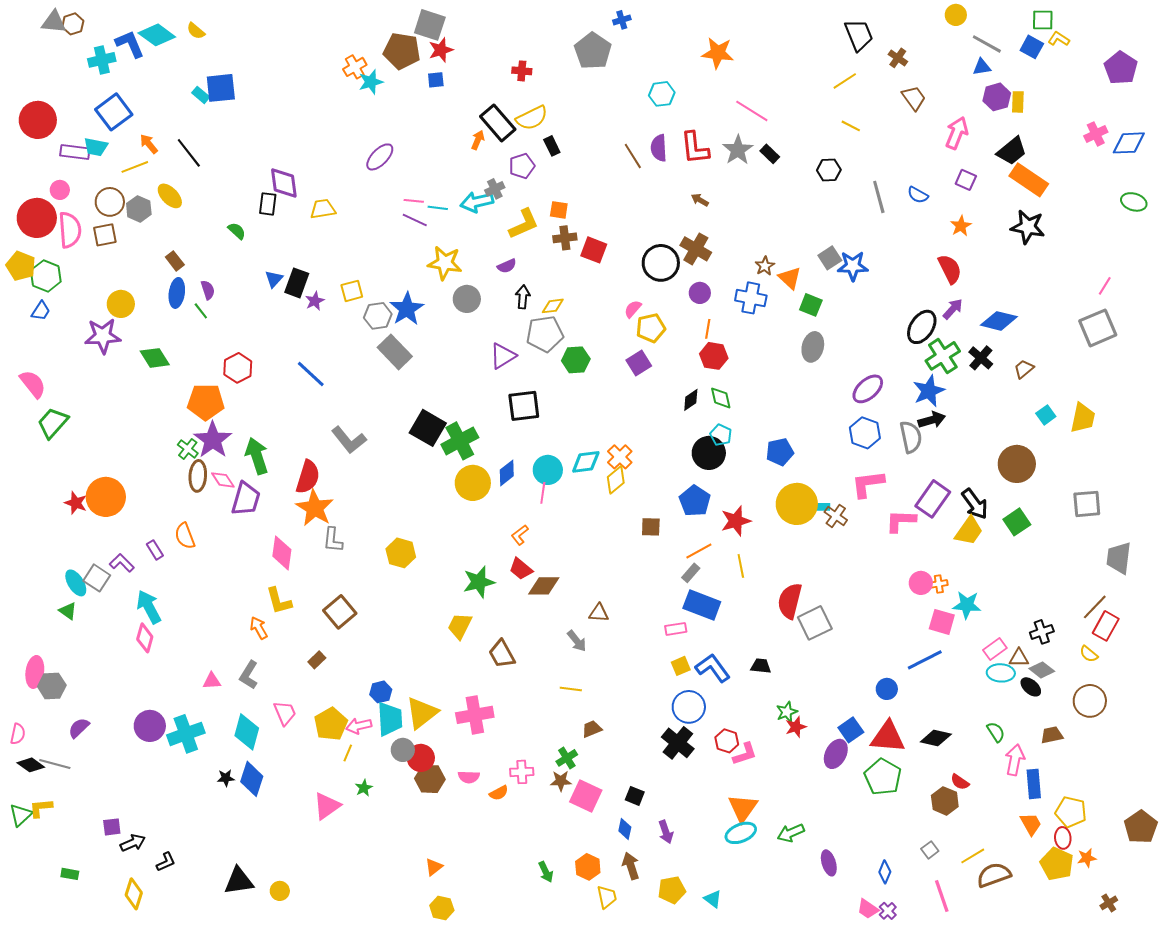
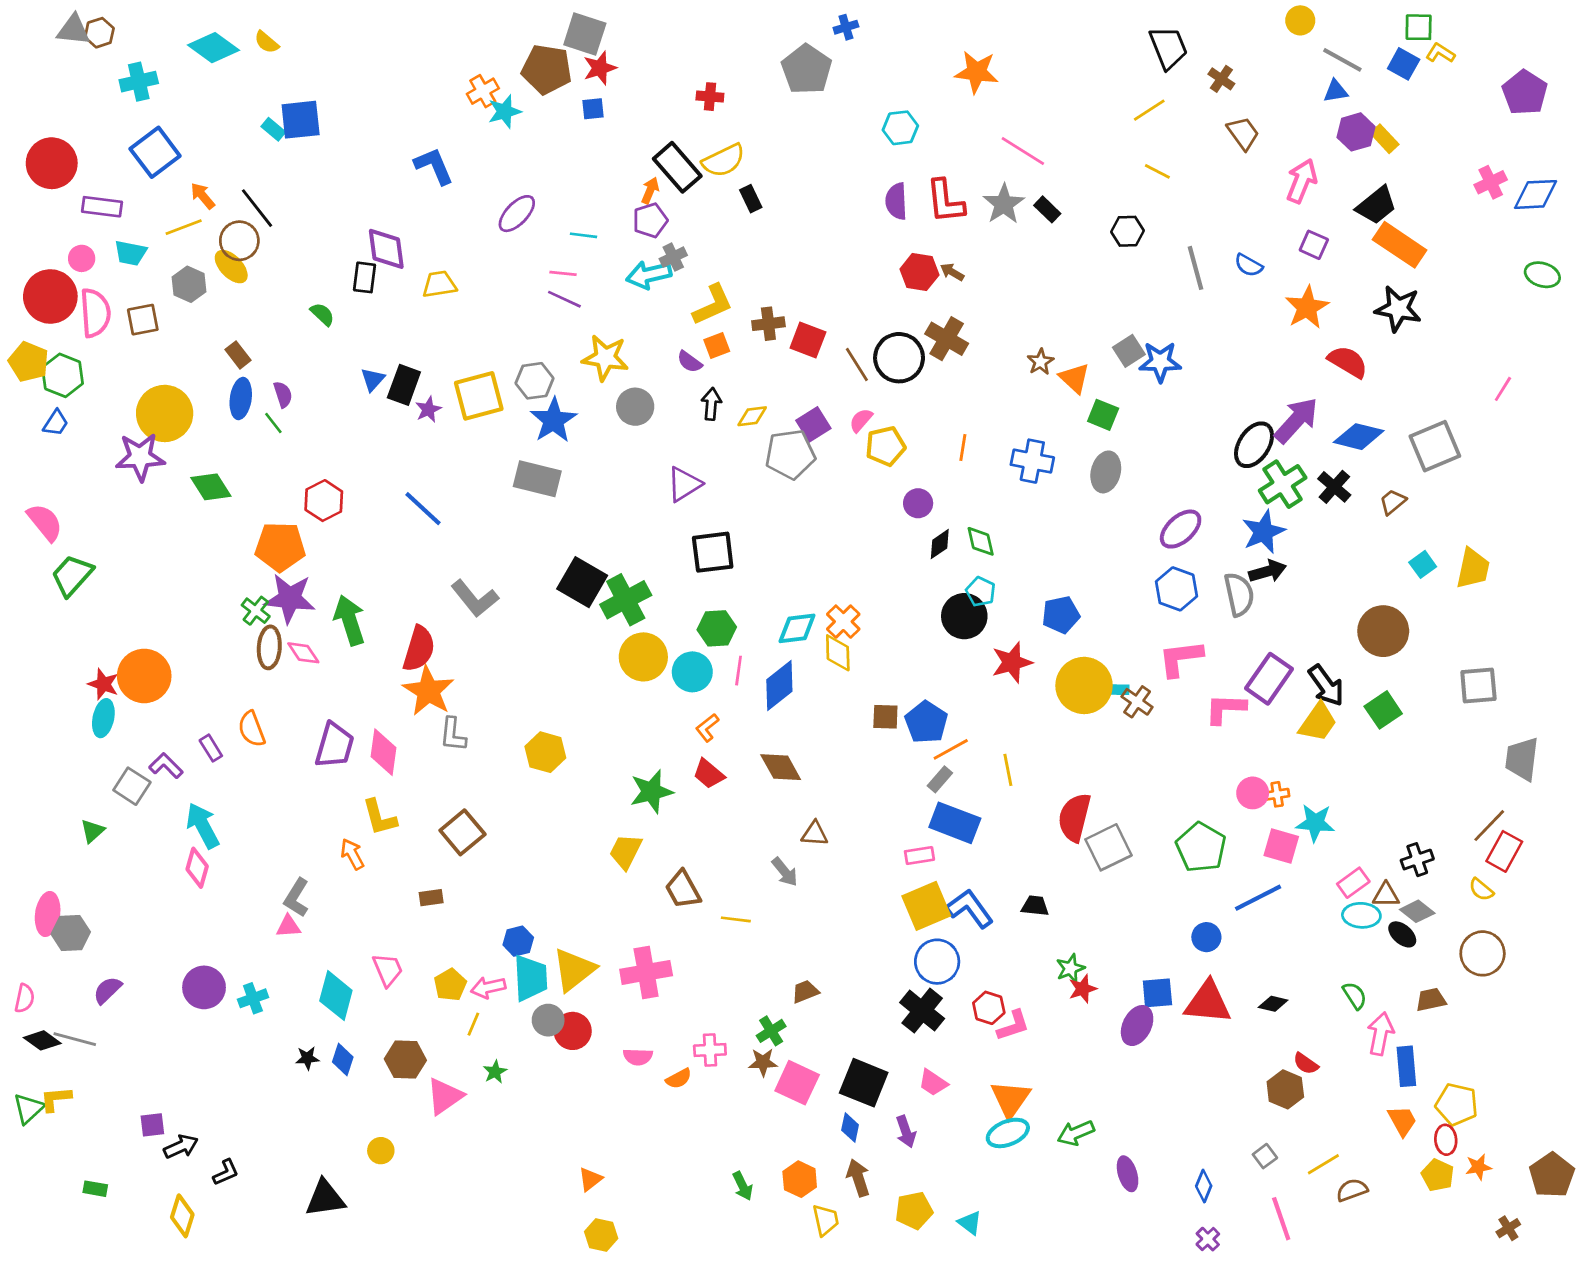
blue L-shape: (130, 44) -> (434, 166), moved
yellow rectangle: (1018, 102) -> (1385, 139), turned -45
cyan trapezoid: (96, 147) -> (131, 253), moved
brown line: (633, 156) -> (857, 365), moved
purple pentagon: (522, 166) -> (650, 220), moved
brown circle: (110, 202) -> (239, 241), moved
cyan line: (438, 208) -> (583, 235), moved
orange square: (559, 210) -> (717, 345), moved, turned -30
orange star: (961, 226) -> (1307, 307), size x1.5
purple semicircle: (507, 266) -> (690, 362), turned 60
red semicircle: (950, 269) -> (1348, 362), moved, turned -32
yellow square: (352, 291) -> (479, 396), size x1.6
purple circle: (700, 293) -> (918, 503), moved
blue cross: (751, 298) -> (1032, 461), moved
yellow circle: (121, 304) -> (165, 413), size x1.5
purple arrow: (953, 309) -> (1296, 420), size x1.6
gray hexagon: (378, 316) -> (535, 381), moved
gray square: (1098, 328) -> (1435, 446), moved
gray pentagon: (545, 334) -> (790, 454), moved
gray rectangle: (395, 352) -> (537, 479), turned -32
red hexagon: (714, 356) -> (919, 272), moved
green hexagon: (576, 360) -> (717, 628), moved
purple square: (639, 363) -> (813, 424), moved
purple star: (213, 440) -> (290, 598), turned -30
cyan circle: (548, 470) -> (692, 672), moved
blue diamond: (507, 473) -> (779, 685), moved, size x1.4
yellow diamond: (616, 480) -> (838, 653), turned -52
purple trapezoid: (246, 499) -> (335, 745), moved
blue pentagon: (695, 501) -> (926, 722), moved
red star: (736, 521) -> (1012, 662), moved
cyan ellipse: (76, 583) -> (103, 718), moved, turned 44
brown diamond: (544, 586) -> (781, 767), moved, turned 60
green triangle: (68, 611) -> (92, 831), turned 42
brown rectangle: (317, 660) -> (431, 898), turned 36
yellow square: (681, 666) -> (926, 906), size x1.8
gray L-shape: (249, 675) -> (296, 898), moved
yellow line: (571, 689) -> (736, 919), moved
yellow pentagon: (331, 724) -> (450, 985), size x0.7
blue square: (851, 730) -> (1157, 993), turned 30
cyan cross: (186, 734) -> (253, 998), size x0.6
black diamond: (936, 738) -> (1273, 1004), size x0.7
green pentagon: (883, 777) -> (1201, 847), moved
blue diamond: (252, 779) -> (343, 1060), size x0.7
brown hexagon: (430, 779) -> (405, 1060), moved
black square: (635, 796) -> (864, 1083), size x1.8
brown pentagon: (1141, 827) -> (1552, 1175), moved
yellow pentagon: (1057, 864) -> (1438, 1175), size x0.7
brown semicircle: (994, 875) -> (1352, 1190), size x0.7
yellow circle: (280, 891) -> (381, 1151), moved
pink trapezoid: (868, 909) -> (933, 1083), moved

